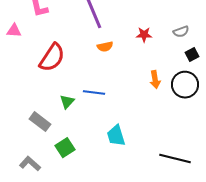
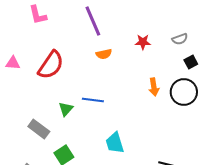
pink triangle: (14, 31) -> (13, 63), moved

